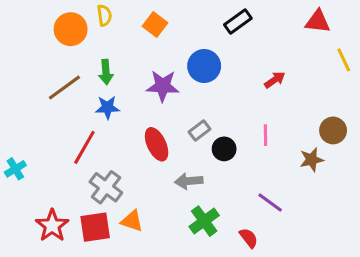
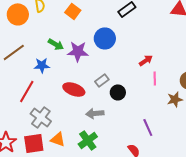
green arrow: (106, 72) -> (56, 44), moved, turned -56
red arrow: (275, 80) -> (146, 60), moved
pink line: (266, 135) -> (155, 78), moved
red ellipse: (157, 144) -> (74, 89), turned -45
purple line: (270, 203) -> (148, 127), turned 30
green cross: (204, 221) -> (88, 140), moved

